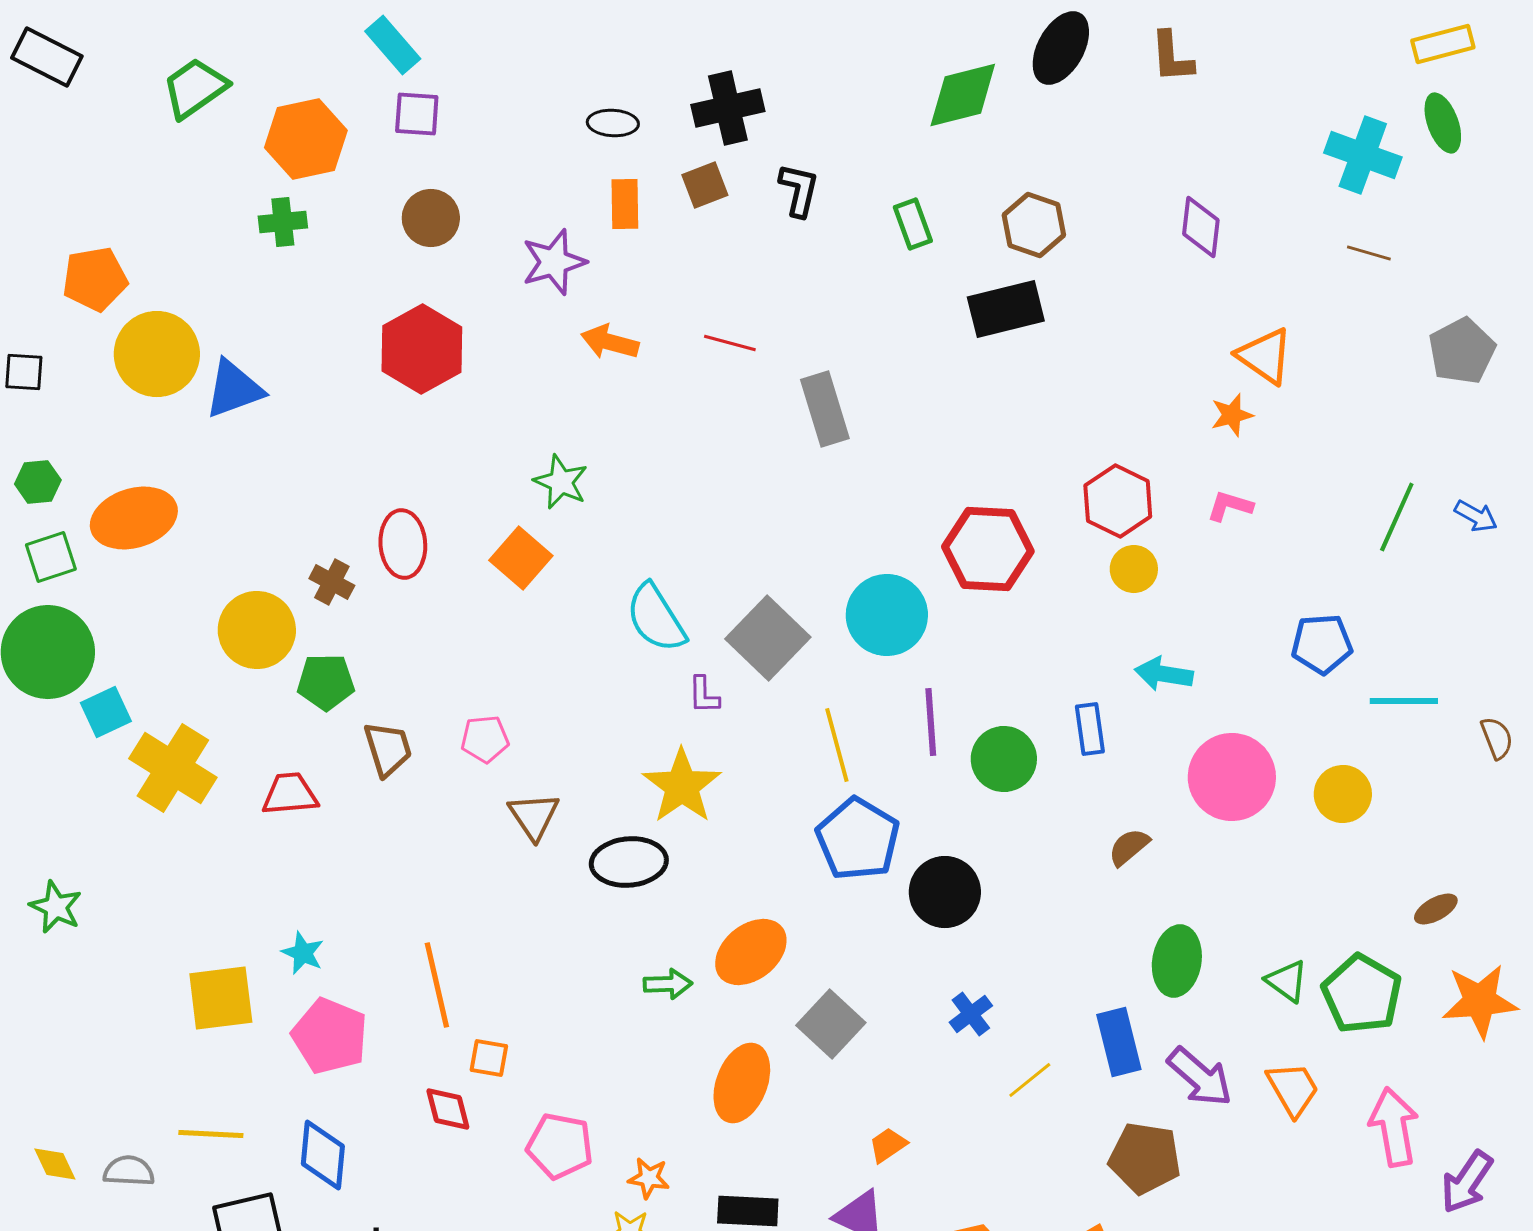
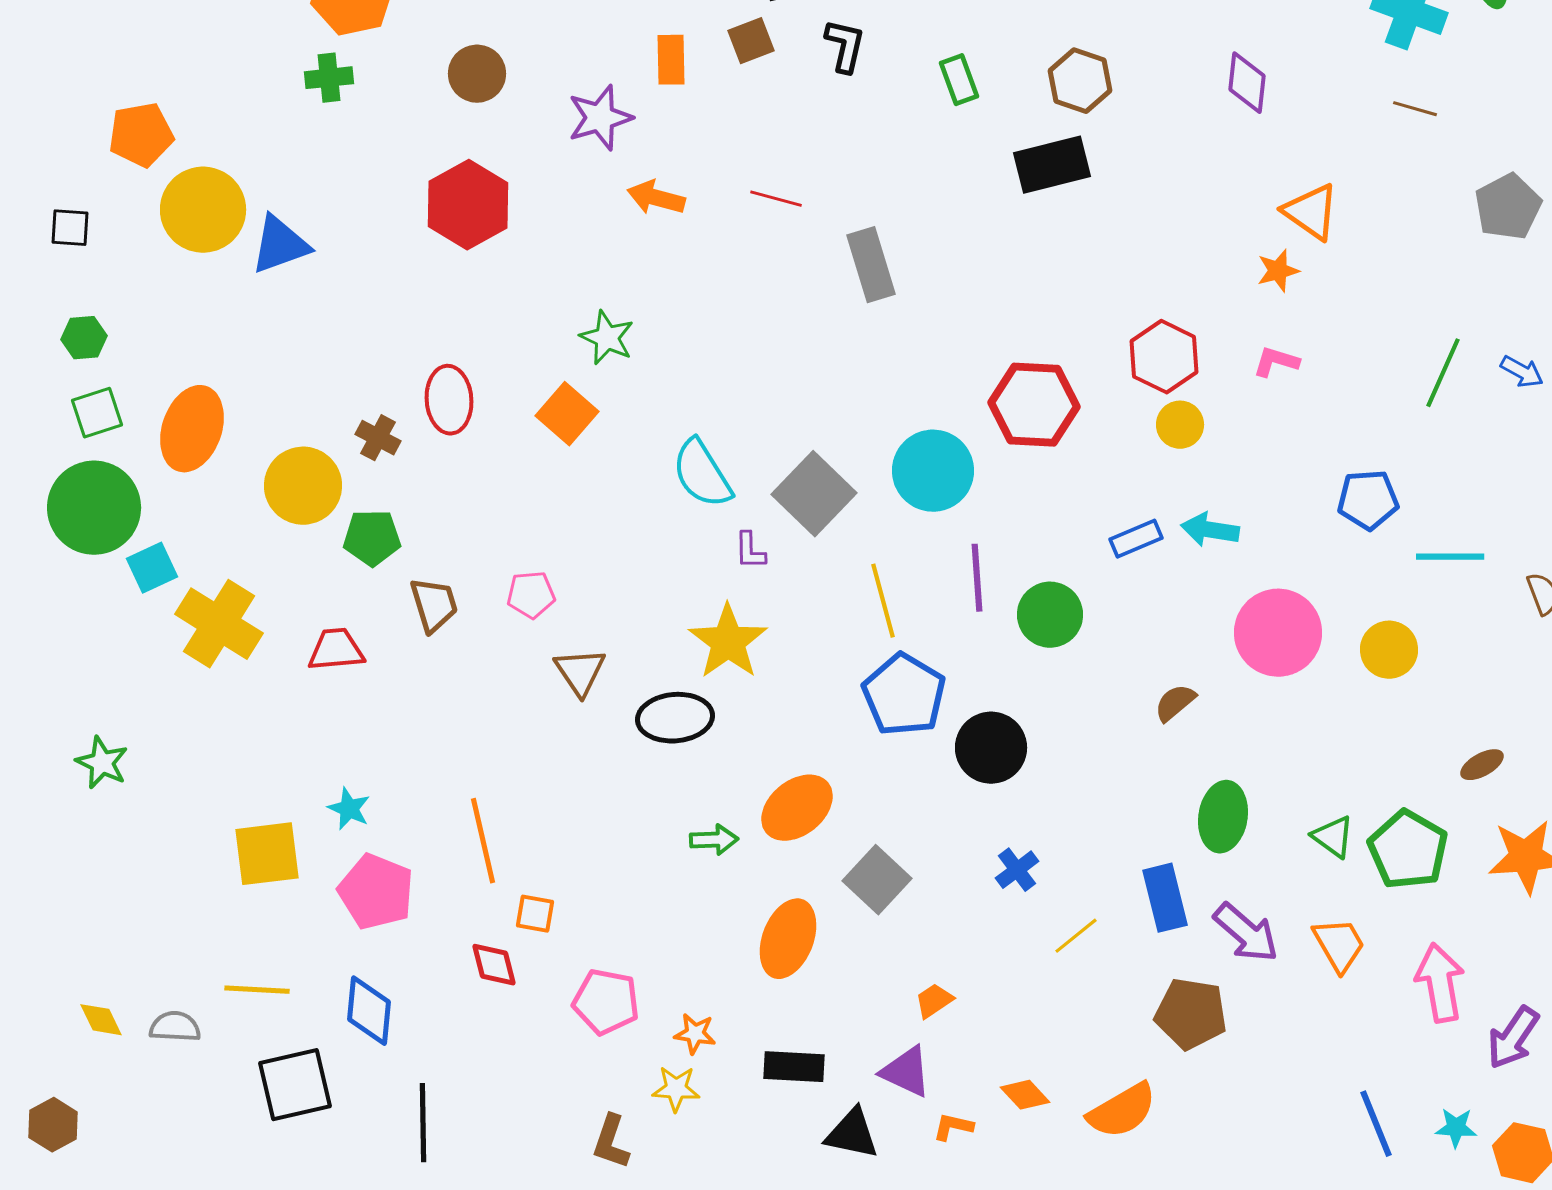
orange ellipse: (134, 518) -> (192, 429), moved, turned -54
blue rectangle: (1090, 729) -> (1136, 539), moved, turned 75

